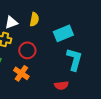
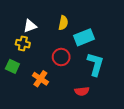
yellow semicircle: (34, 19) -> (63, 23), moved
red circle: (27, 50) -> (61, 57), moved

